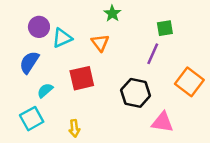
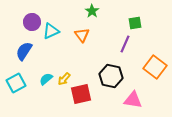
red square: (82, 78) -> (81, 94), moved
cyan semicircle: (45, 90) -> (46, 79), moved
cyan square: (32, 119) -> (16, 83), moved
yellow arrow: (74, 128) -> (64, 79), moved, turned 48

